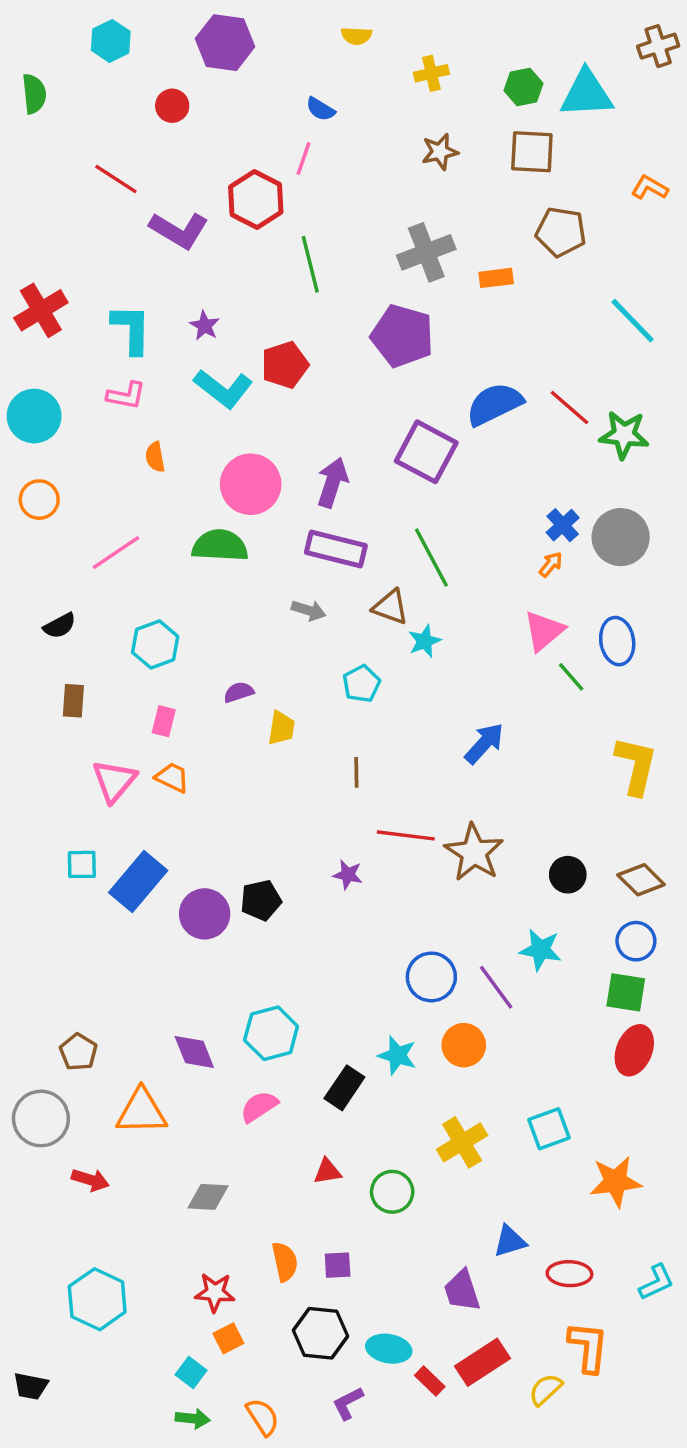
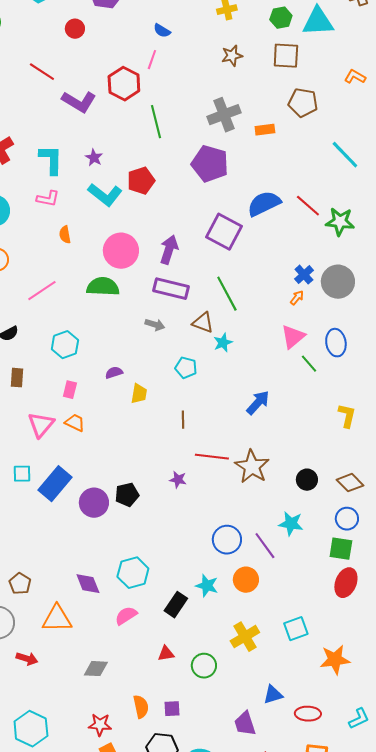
cyan pentagon: (361, 684) -> (186, 368), turned -30
yellow L-shape: (636, 766) -> (347, 416), size x0.7

